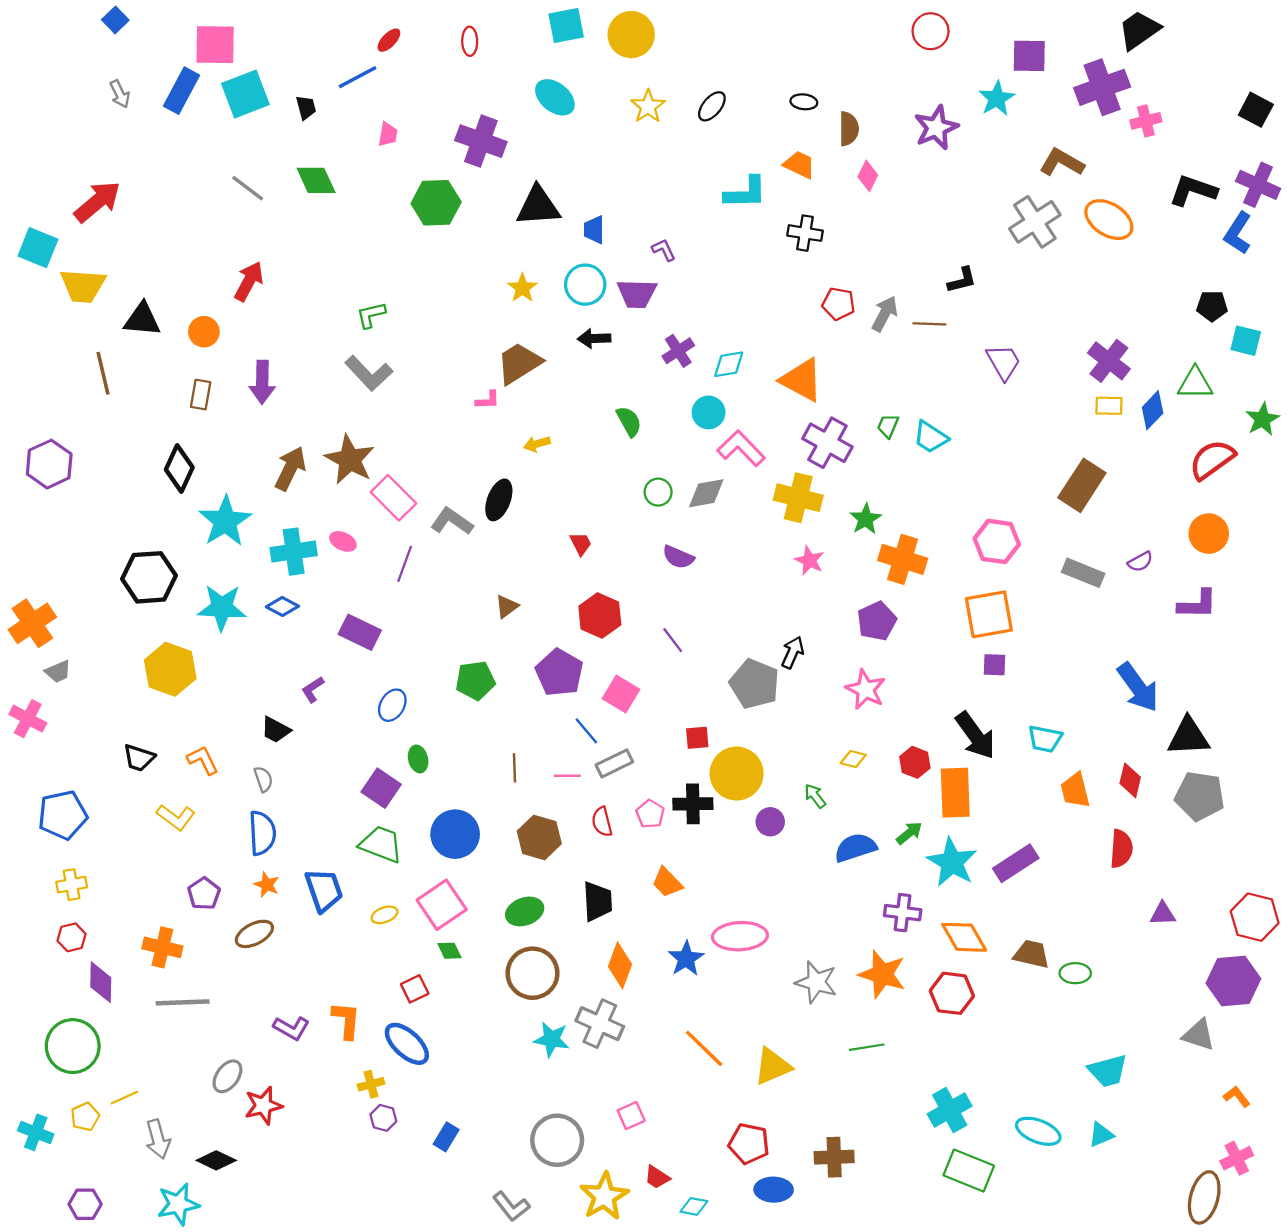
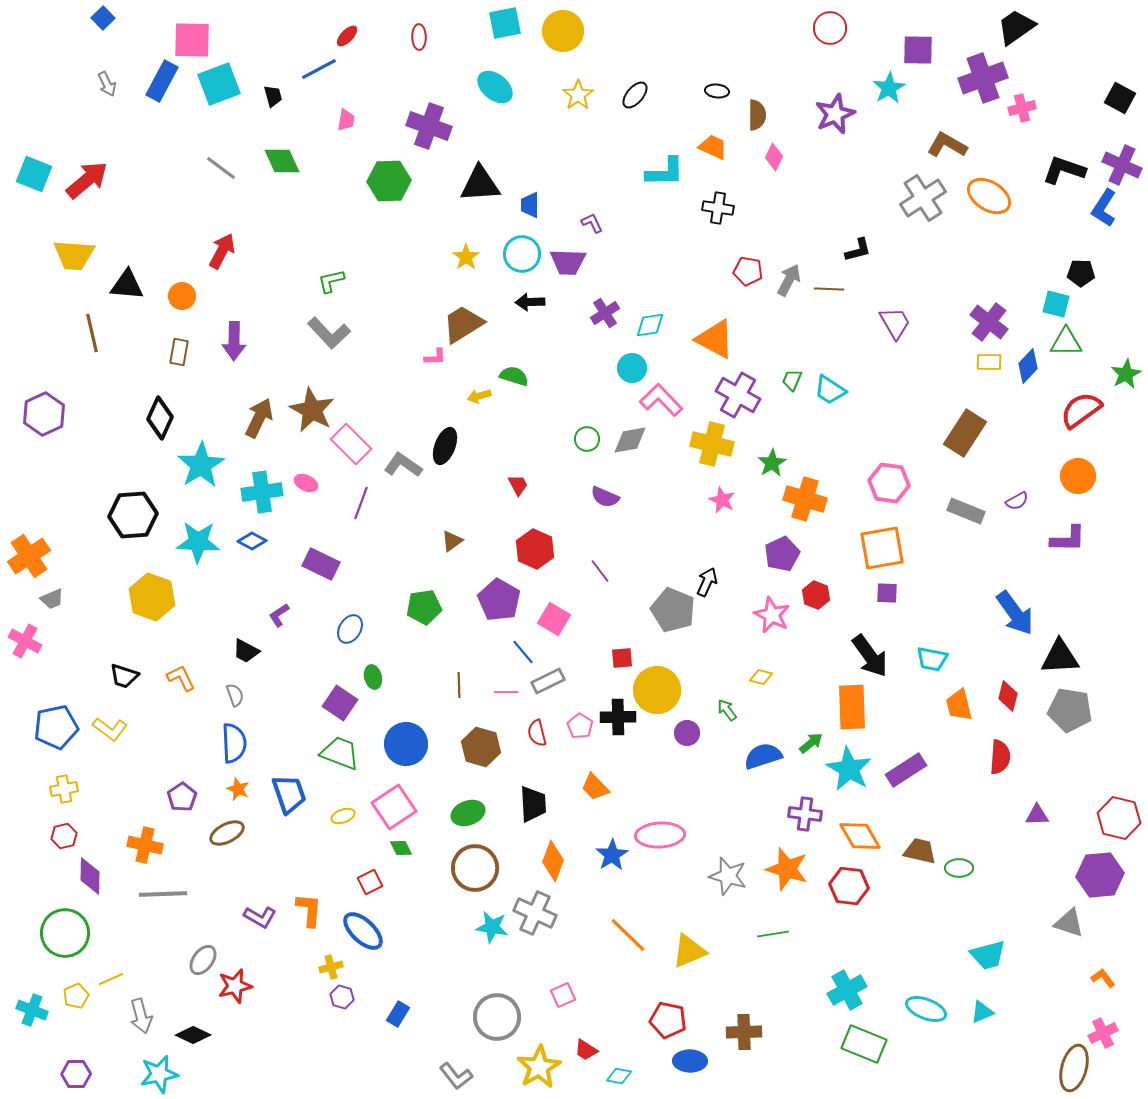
cyan square: (38, 248) -> (34, 174), moved
cyan square: (1246, 341) -> (1056, 304), moved
green semicircle: (629, 421) -> (514, 376), moved, turned -44
red hexagon: (915, 762) -> (816, 595), moved
yellow L-shape: (176, 817) -> (110, 729), moved

